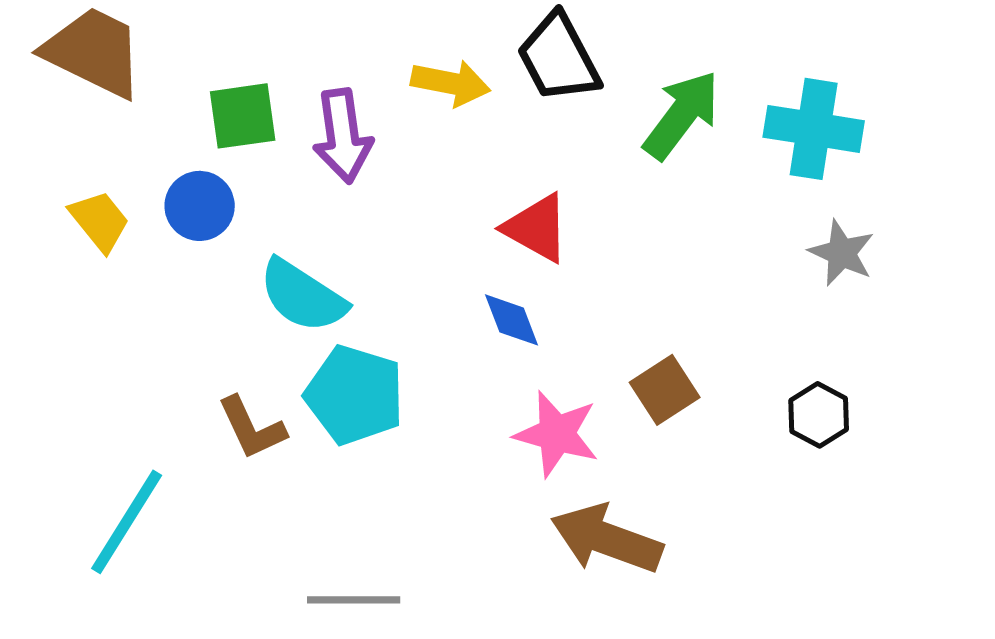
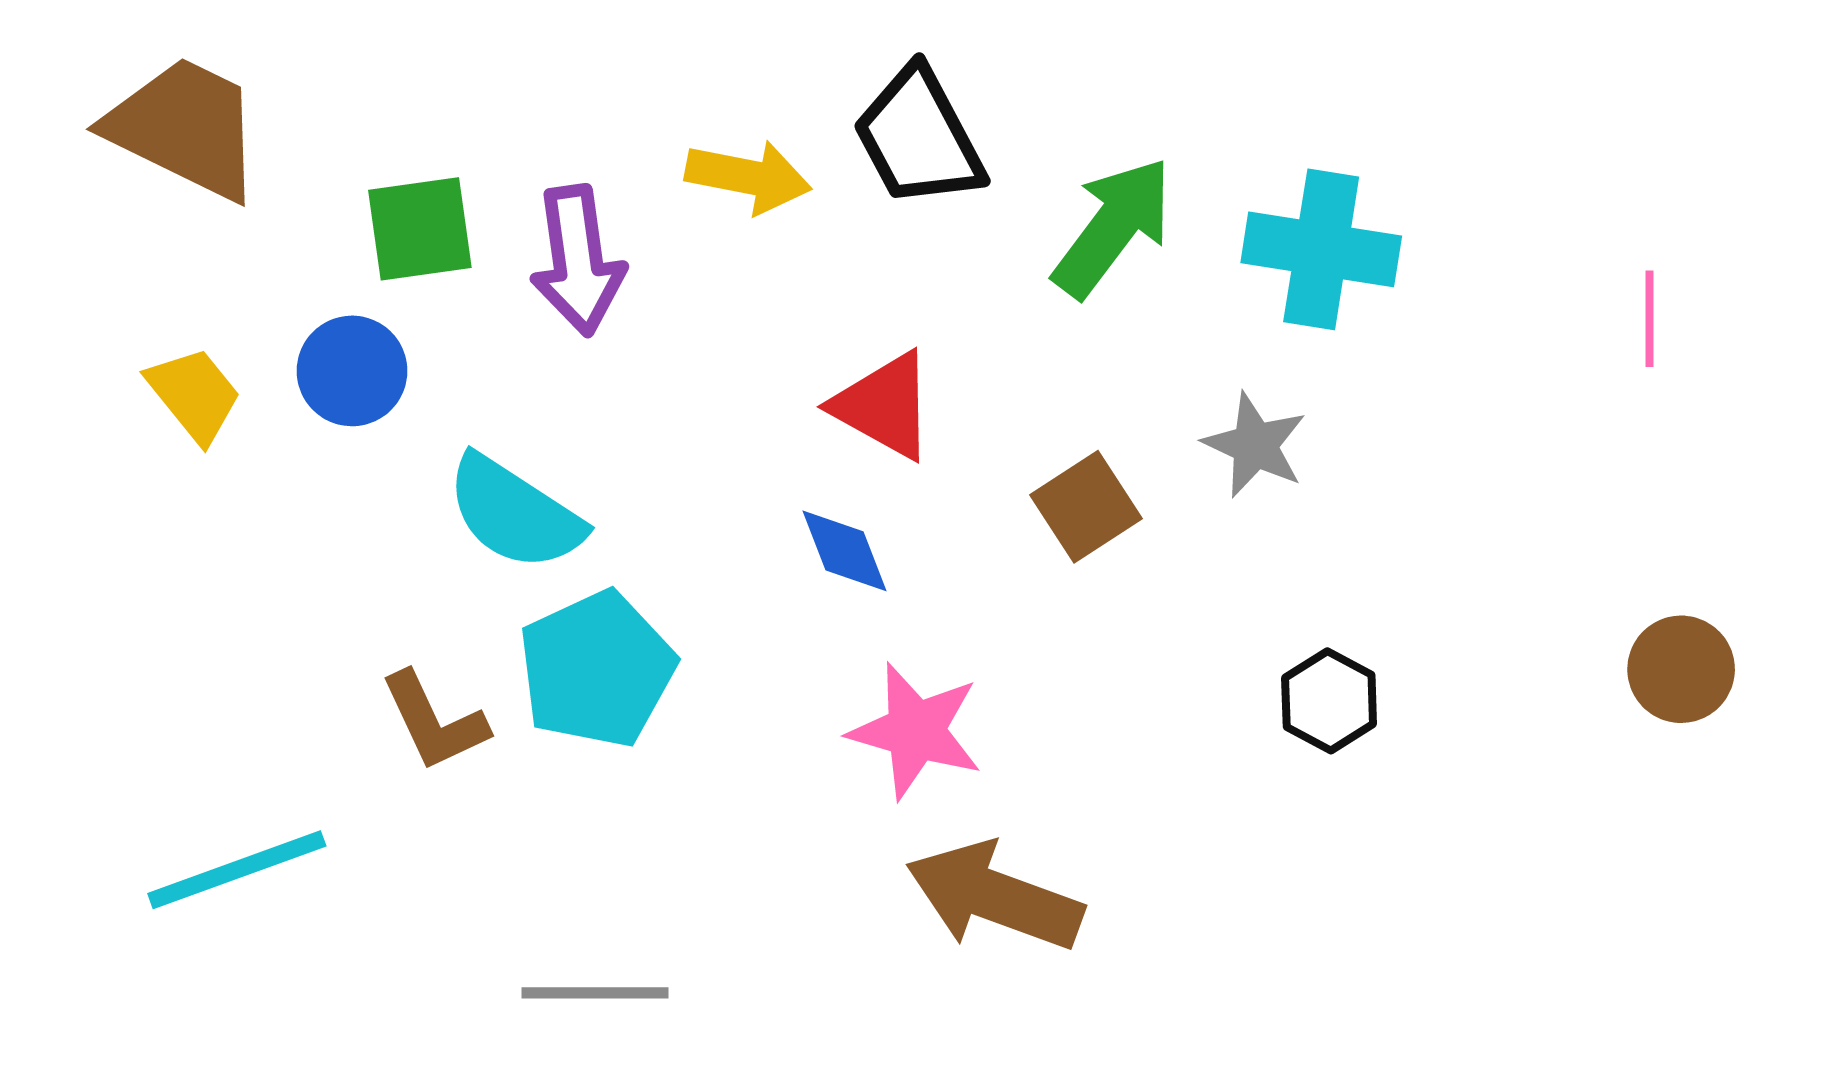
gray star: (842, 253) -> (1255, 445), moved
brown square: (665, 390) -> (1086, 507), moved
cyan pentagon: (355, 395) -> (597, 669), turned 30
cyan line: (127, 522) -> (237, 870), turned 38

